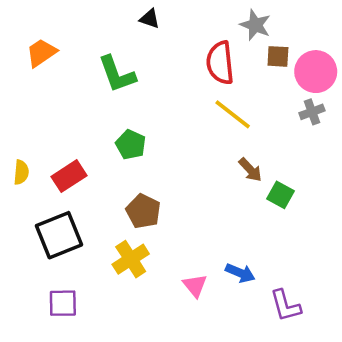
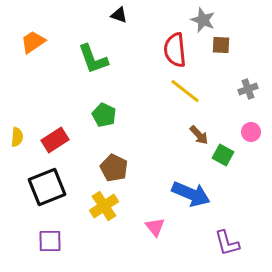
pink circle: (316, 72) -> (251, 132), moved, size x0.6
blue arrow: (240, 273) -> (191, 194), moved, size x1.6

